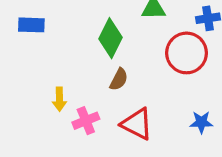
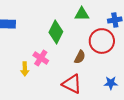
brown semicircle: (119, 79) -> (80, 57), moved
pink cross: (86, 121) -> (41, 58), moved, turned -35

